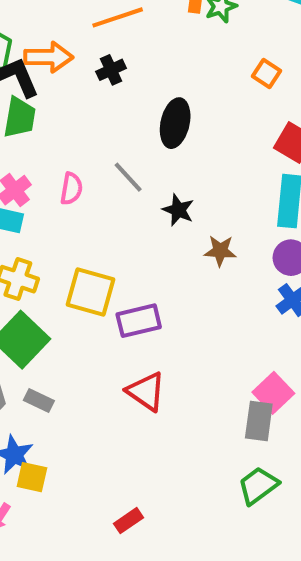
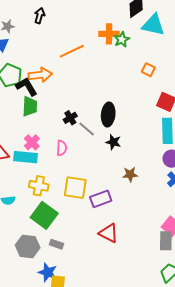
black cross: (111, 70) -> (70, 118), moved
black ellipse: (175, 123) -> (108, 114), moved
pink semicircle: (71, 189) -> (62, 148), moved
brown star: (220, 251) -> (130, 174), moved

